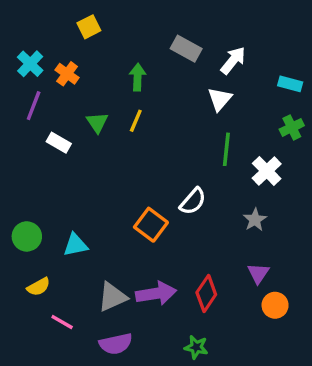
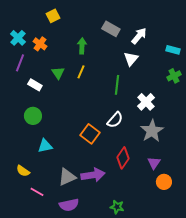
green line: (226, 149) -> (117, 85), moved
white cross: (267, 171) -> (146, 102), moved
gray star: (255, 220) -> (152, 131), size x1.6
green circle: (27, 236) -> (33, 116), moved
yellow semicircle: (39, 287) -> (23, 171), turned 64
red diamond: (206, 293) -> (123, 158), moved

